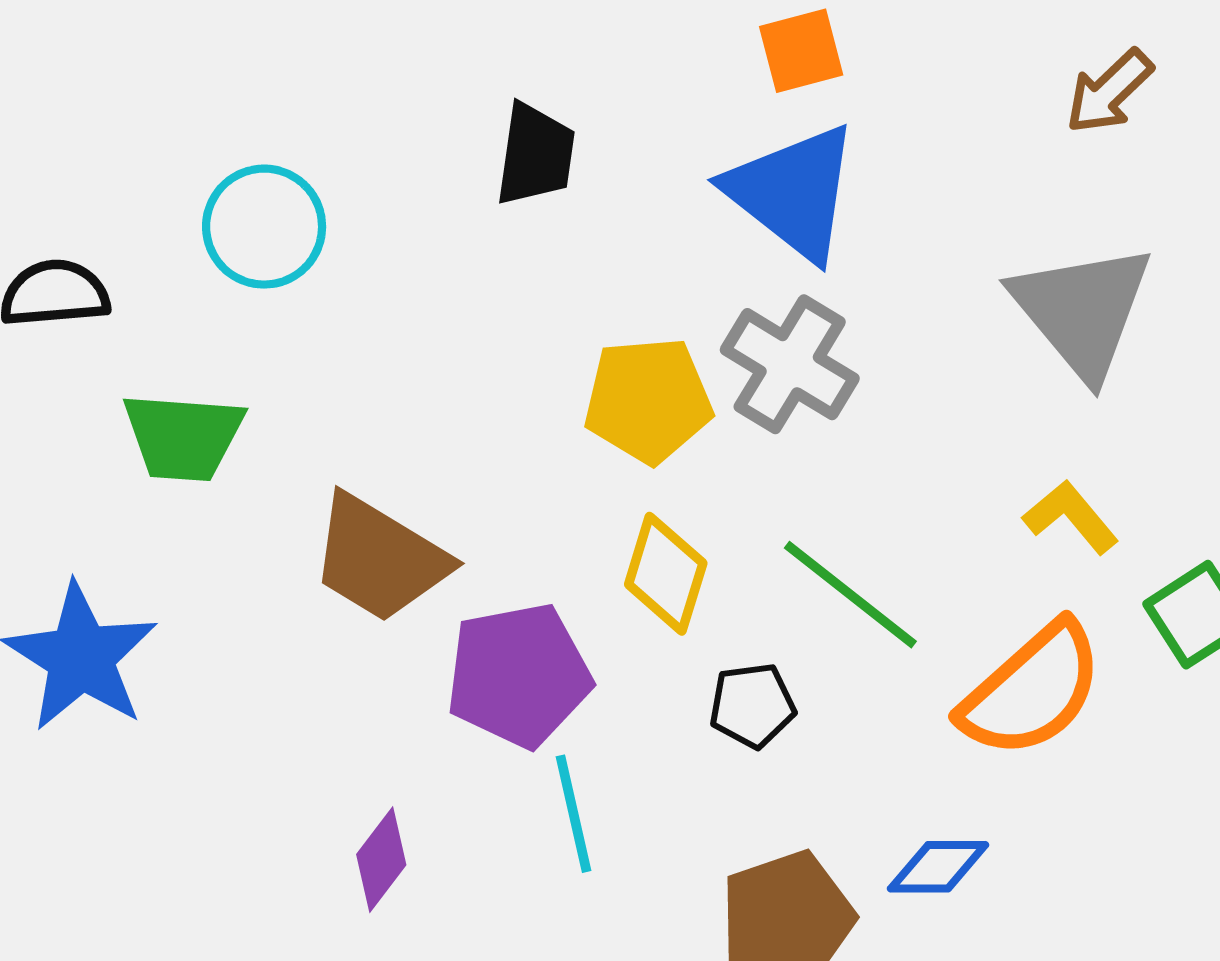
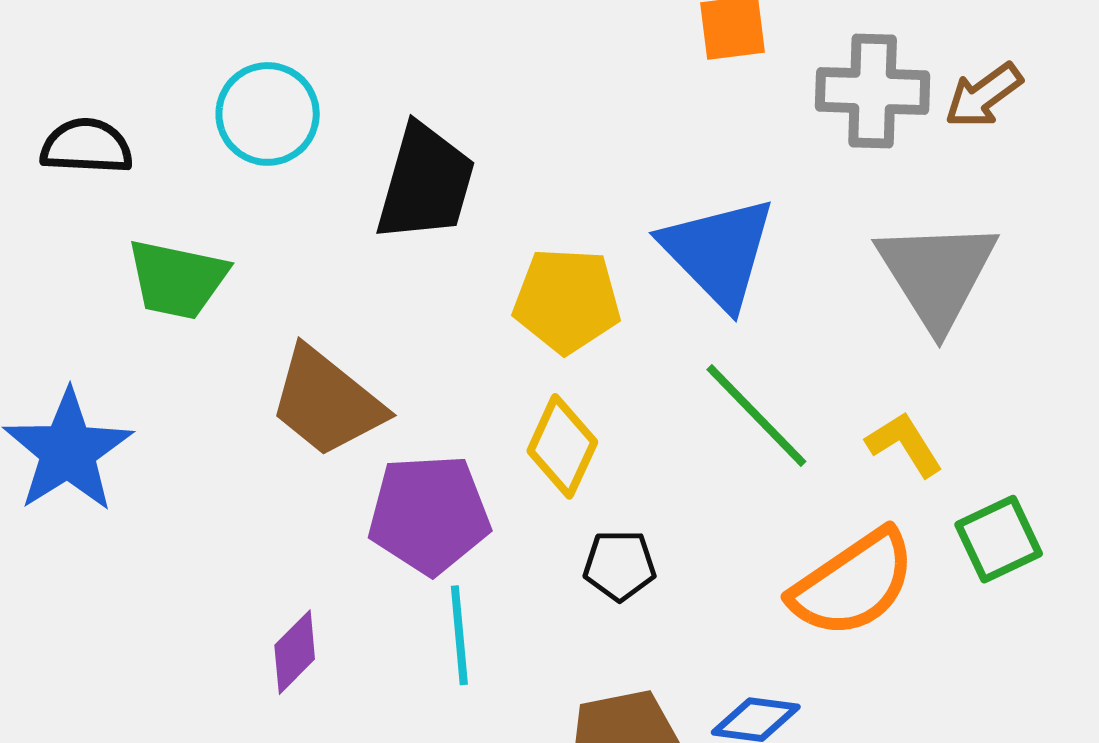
black trapezoid: (535, 155) -> (425, 183), moved, size x1.4
blue triangle: (793, 192) -> (718, 252), moved
gray cross: (790, 364) -> (873, 91), moved, turned -37
green line: (850, 595) -> (756, 415), moved

